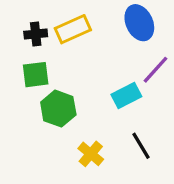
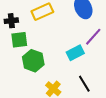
black cross: (36, 34) -> (11, 21), moved

